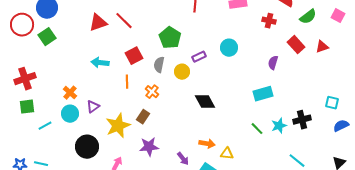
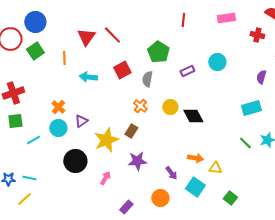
red triangle: (98, 23) -> (86, 37), turned -36
yellow circle: (182, 72) -> (170, 107), moved
orange line: (127, 82) -> (64, 58), moved

